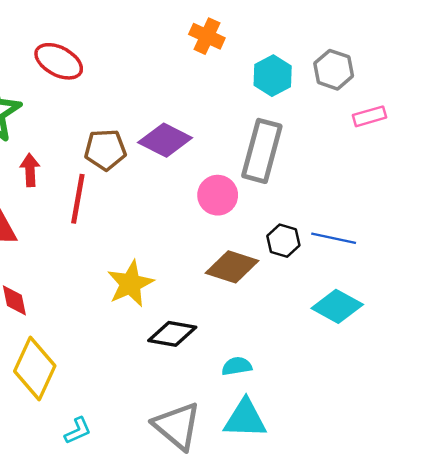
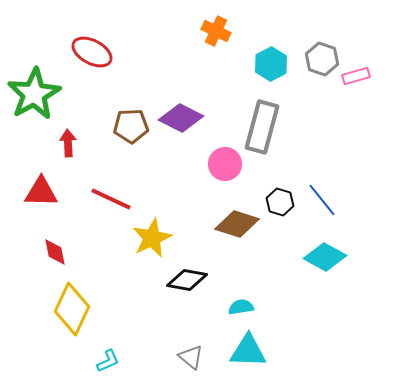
pink rectangle: (369, 116) -> (356, 76), moved
red line: (78, 199) -> (111, 199), moved, turned -75
blue line: (334, 238) -> (322, 200), turned 39
gray triangle: (177, 426) -> (191, 357), size x0.6

